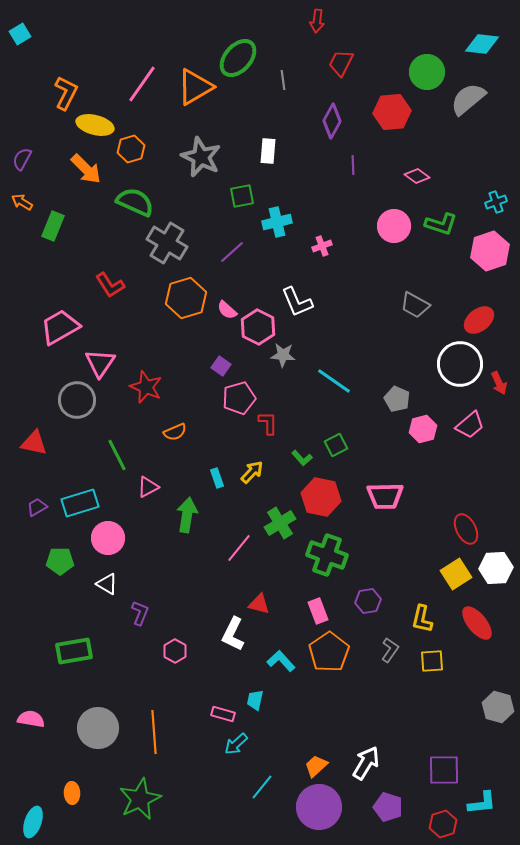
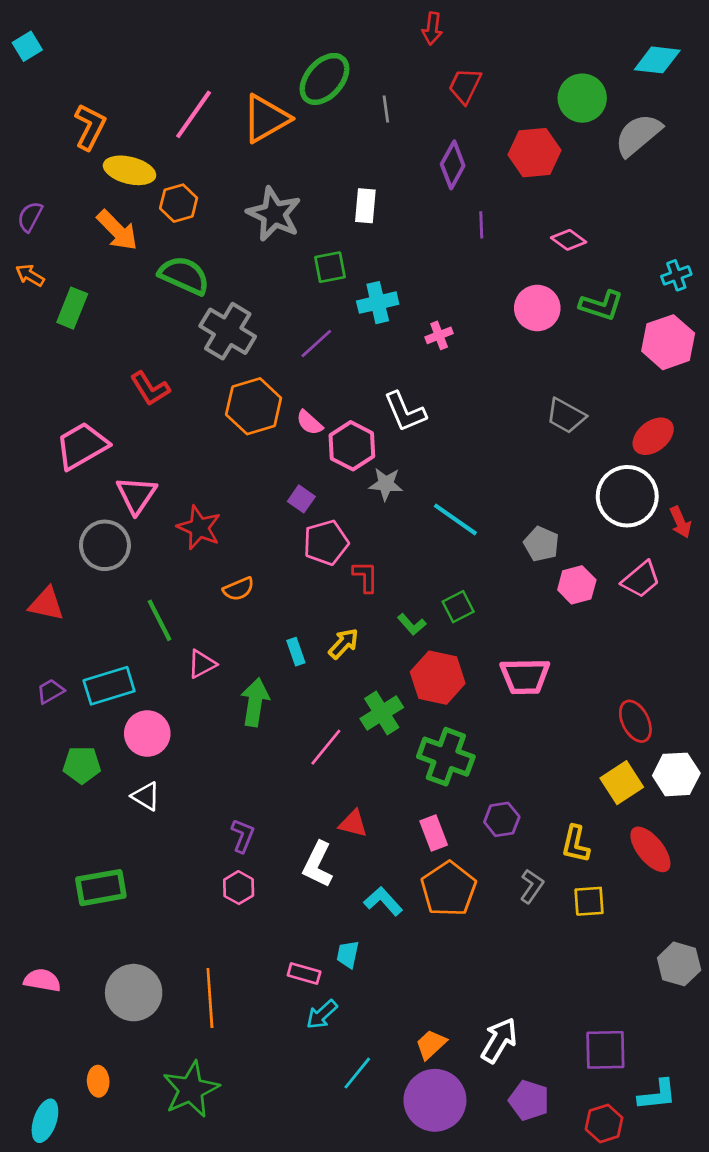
purple L-shape: (140, 613) -> (243, 836), moved

